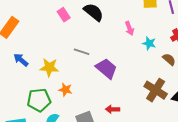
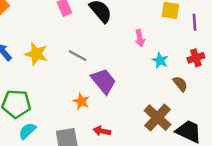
yellow star: (49, 67) -> (36, 54), moved
orange star: (65, 90) -> (81, 101), moved

